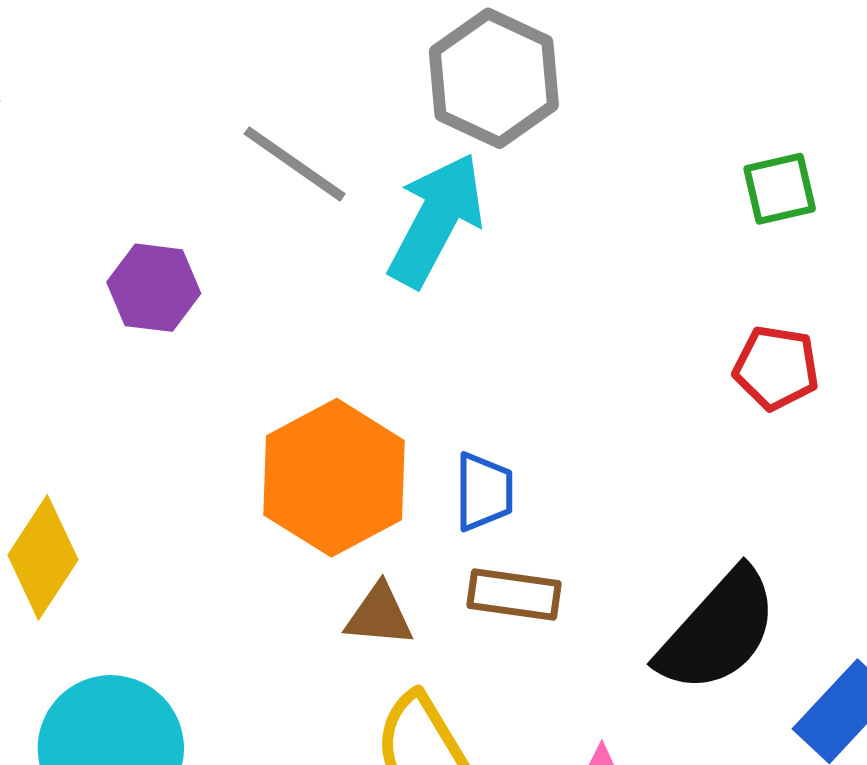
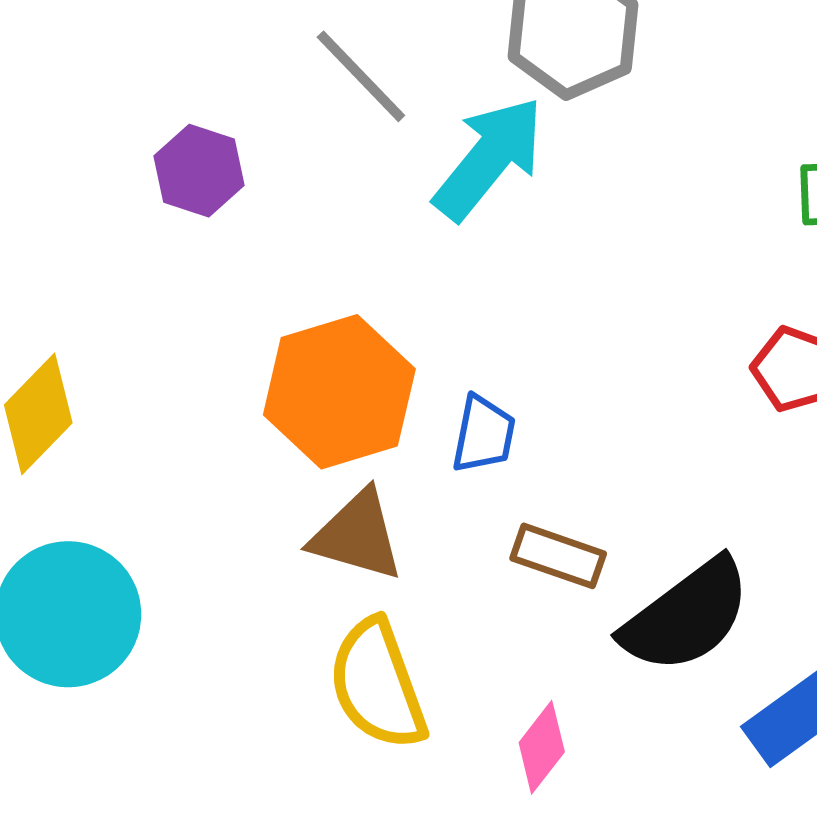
brown rectangle: (514, 594) -> (558, 556), moved
brown triangle: (379, 615) -> (357, 535), size x1.4

